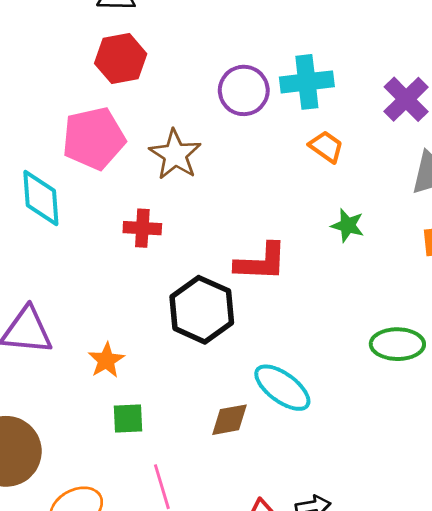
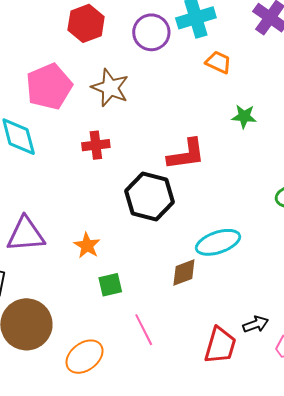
red hexagon: (121, 59) -> (86, 23), moved
cyan ellipse: (282, 388) -> (218, 242), turned -45

